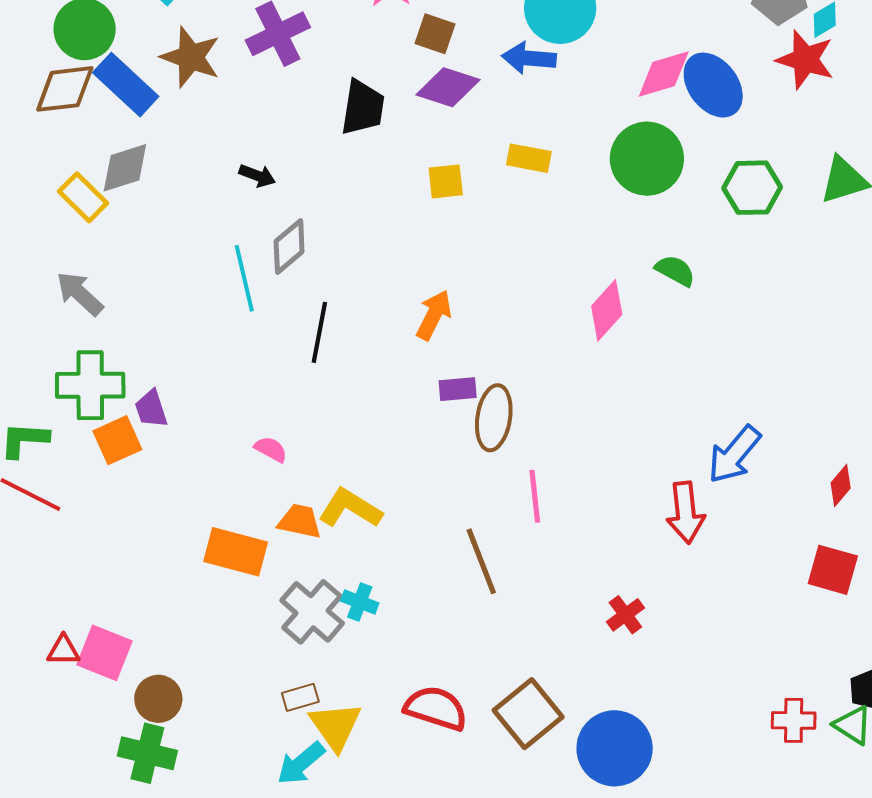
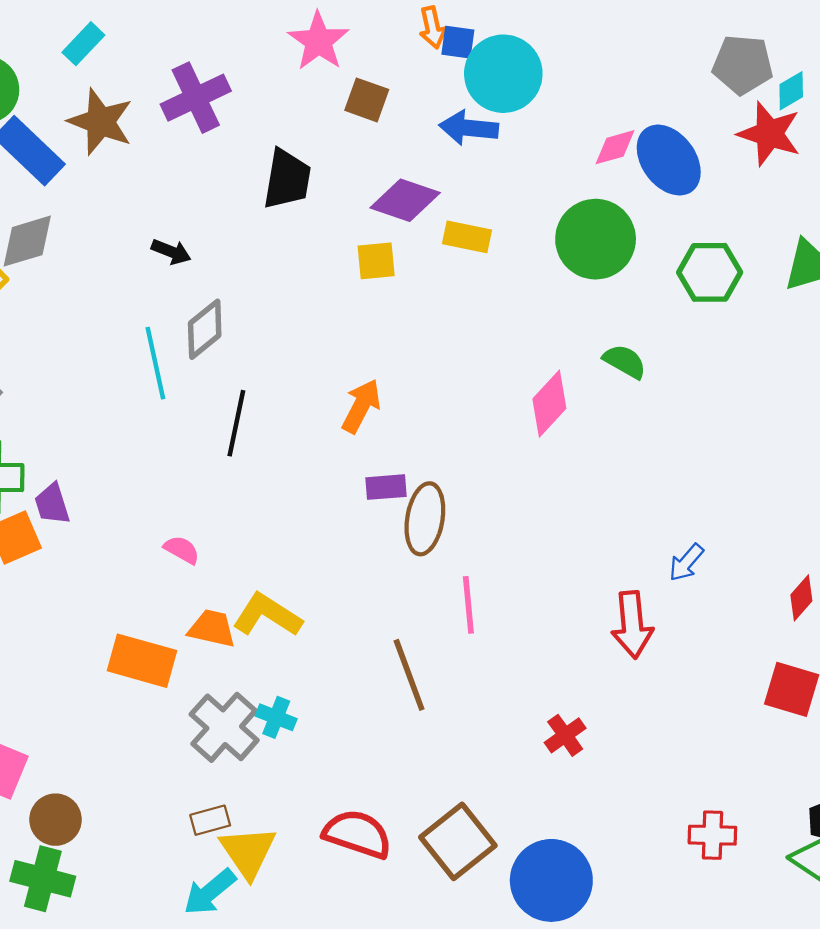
pink diamond: (664, 74) -> (615, 147), size x0.7
purple diamond: (448, 87) -> (405, 200), moved
blue arrow: (734, 455) -> (686, 562), size x0.6
red cross: (794, 720) -> (712, 835), moved

